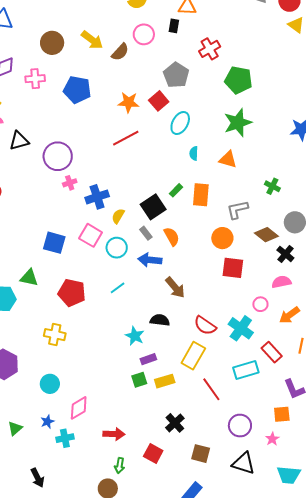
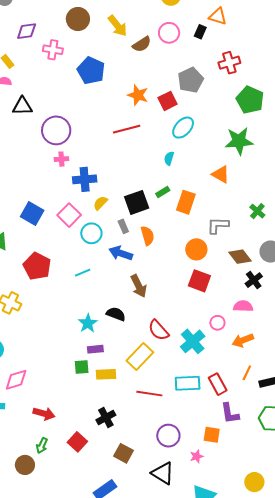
cyan semicircle: (194, 153) -> (169, 158), moved
red rectangle: (272, 352) -> (218, 384), moved
red line: (211, 389) -> (149, 394), turned -60

